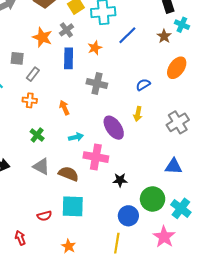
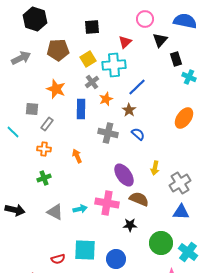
gray cross: (66, 30) -> (92, 82), moved
brown star: (164, 36) -> (129, 110), moved
blue semicircle: (143, 85) -> (138, 134), moved, turned 72
yellow arrow: (138, 114) -> (155, 168), moved
gray cross: (178, 122) -> (180, 183), moved
green cross: (37, 135) -> (44, 178), moved, turned 32
cyan arrow: (76, 137) -> (80, 209), moved
brown semicircle: (69, 174) -> (139, 199), moved
blue circle: (128, 216) -> (116, 259), moved

